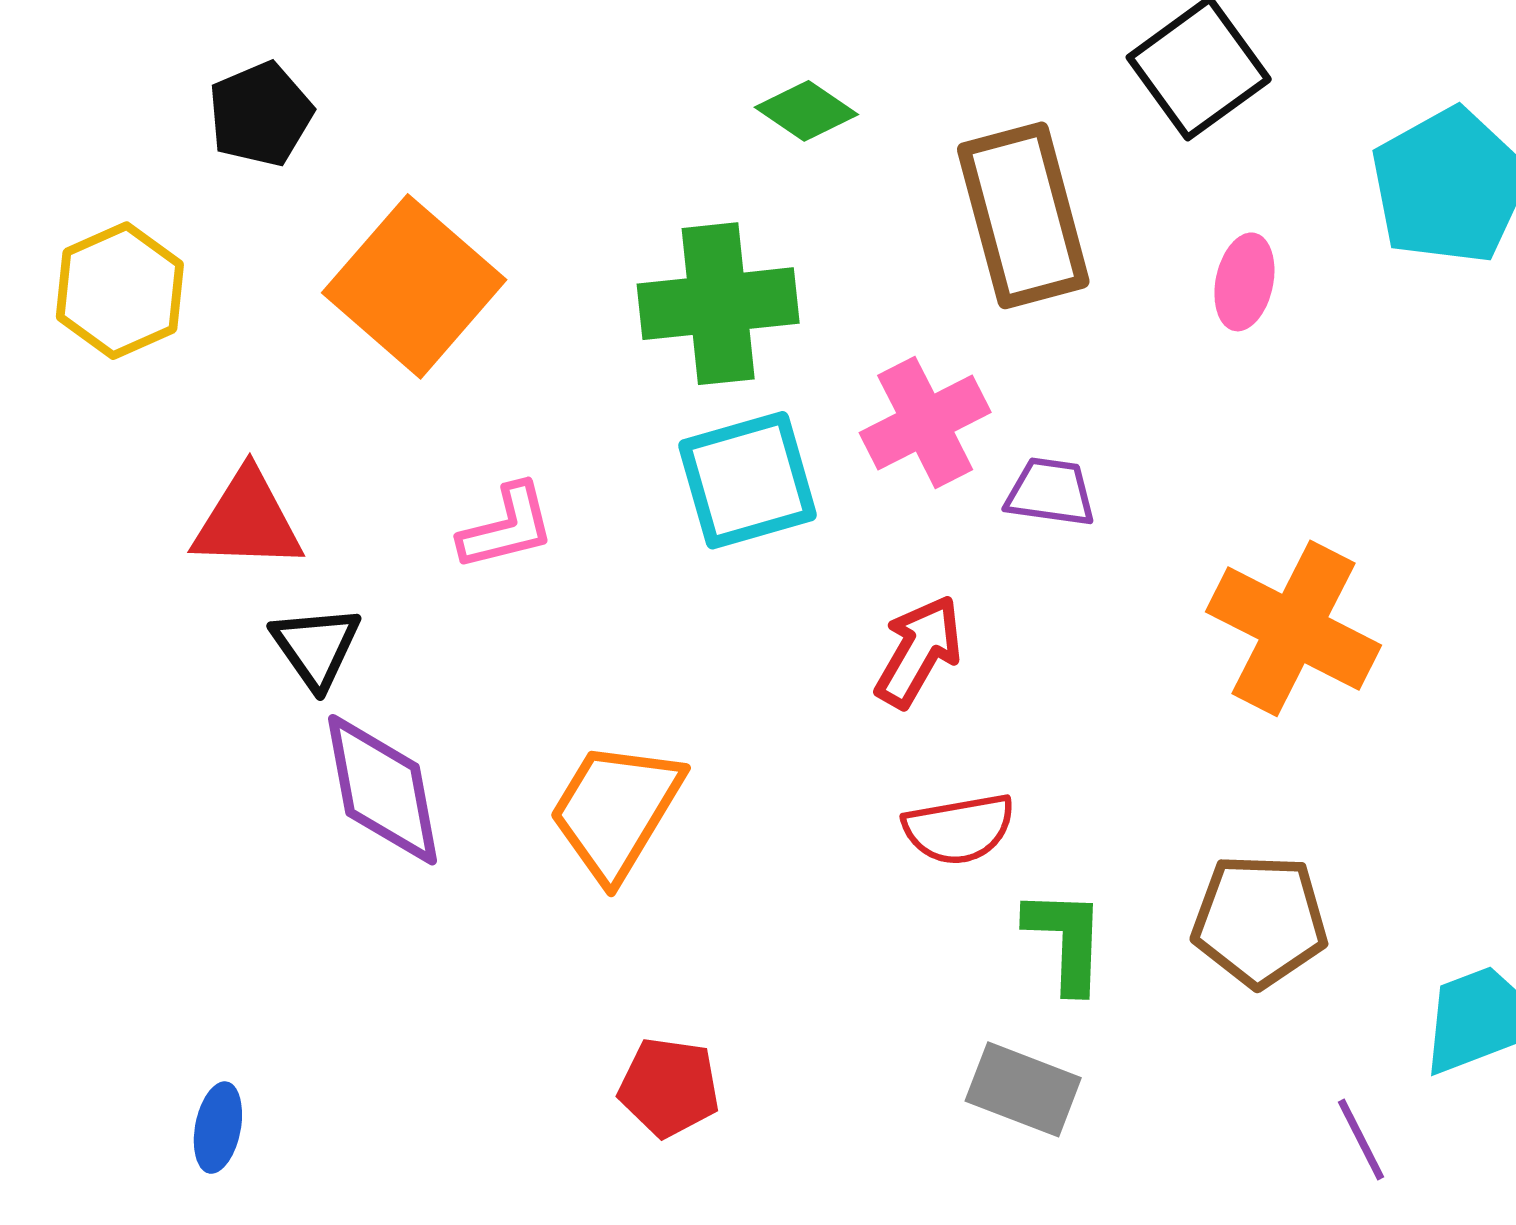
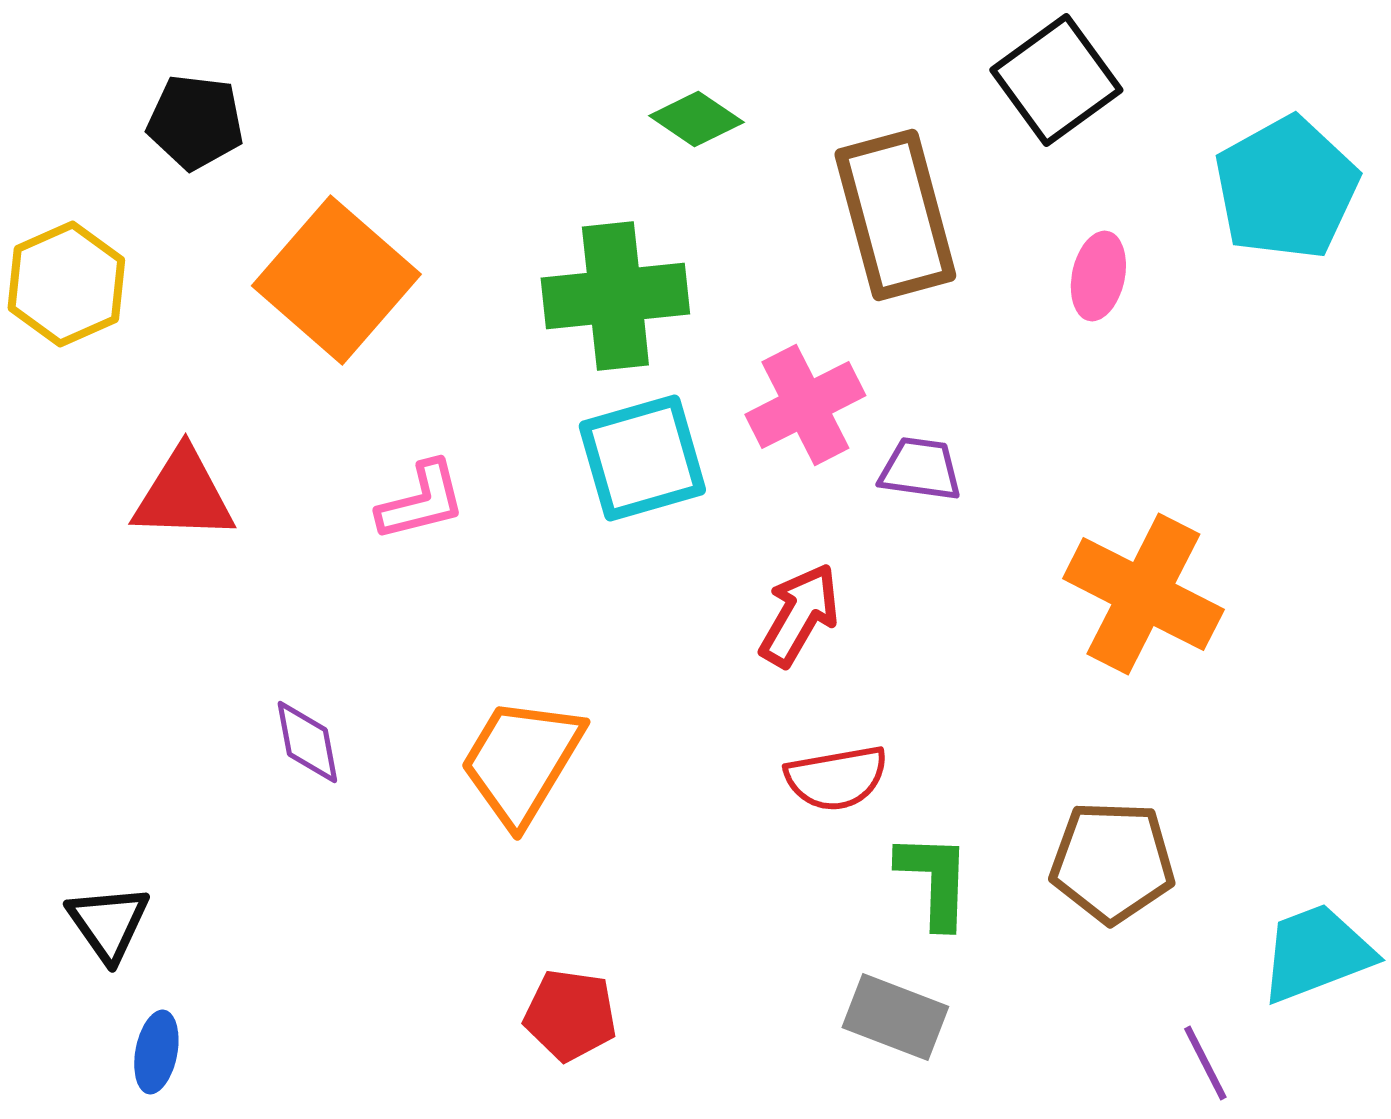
black pentagon: (260, 114) -> (195, 122), turned 30
black triangle: (316, 647) -> (108, 923), moved
purple diamond: (382, 790) -> (307, 742), size x0.6

